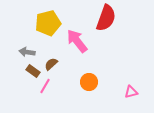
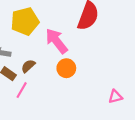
orange circle: (89, 82) -> (66, 68), moved

